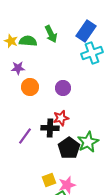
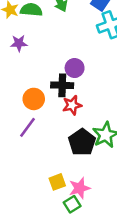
orange circle: (30, 87) -> (34, 99), moved
black cross: (50, 128) -> (62, 85), moved

